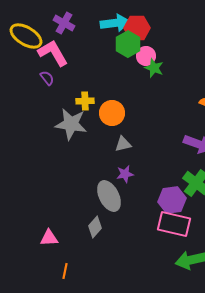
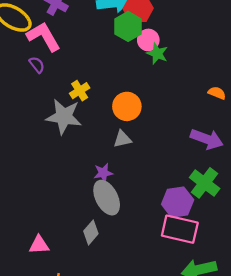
yellow cross: (85, 101) -> (80, 91), turned -30
orange circle: (112, 113) -> (127, 106), moved
purple star: (125, 174) -> (103, 173), moved

